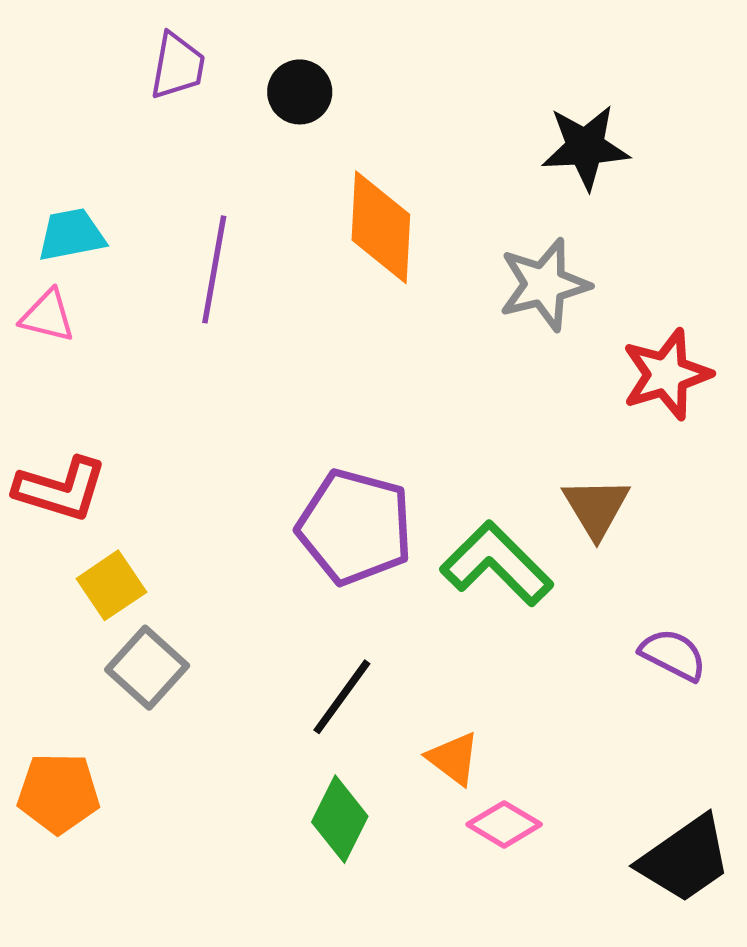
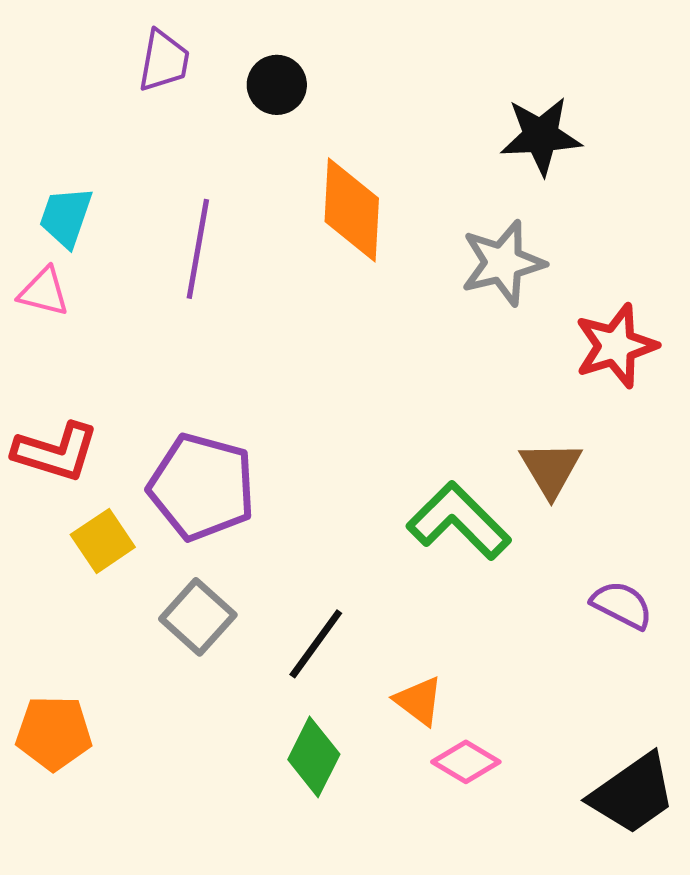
cyan trapezoid: (71, 235) -> (66, 217), turned -60
purple pentagon: (355, 527) -> (202, 487), moved
gray square: (147, 668) -> (198, 617), moved

